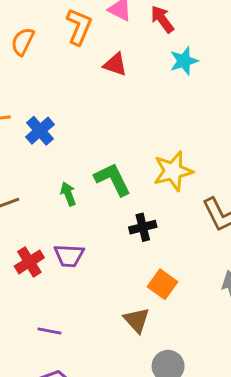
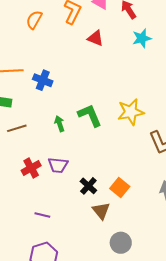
blue cross: (40, 131) -> (43, 80), turned -30
black cross: (143, 227) -> (88, 186), moved, turned -36

